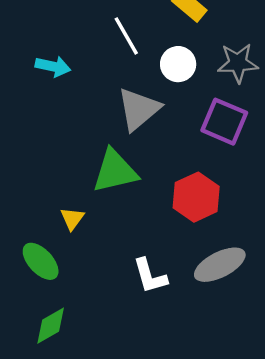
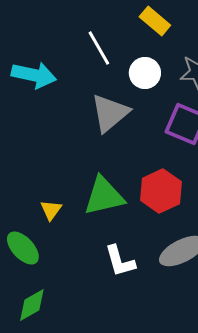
cyan arrow: (53, 66) -> (34, 75), size x1.4
green triangle: (115, 171) -> (104, 196), moved

